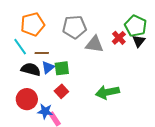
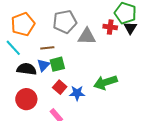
red cross: (119, 38) -> (110, 27), turned -32
brown line: (42, 53) -> (47, 48), moved
blue star: (45, 111) -> (77, 93), moved

